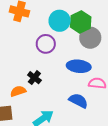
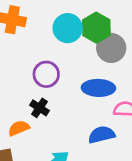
purple circle: (46, 44) -> (46, 74), moved
blue semicircle: (78, 101) -> (102, 135), turned -36

